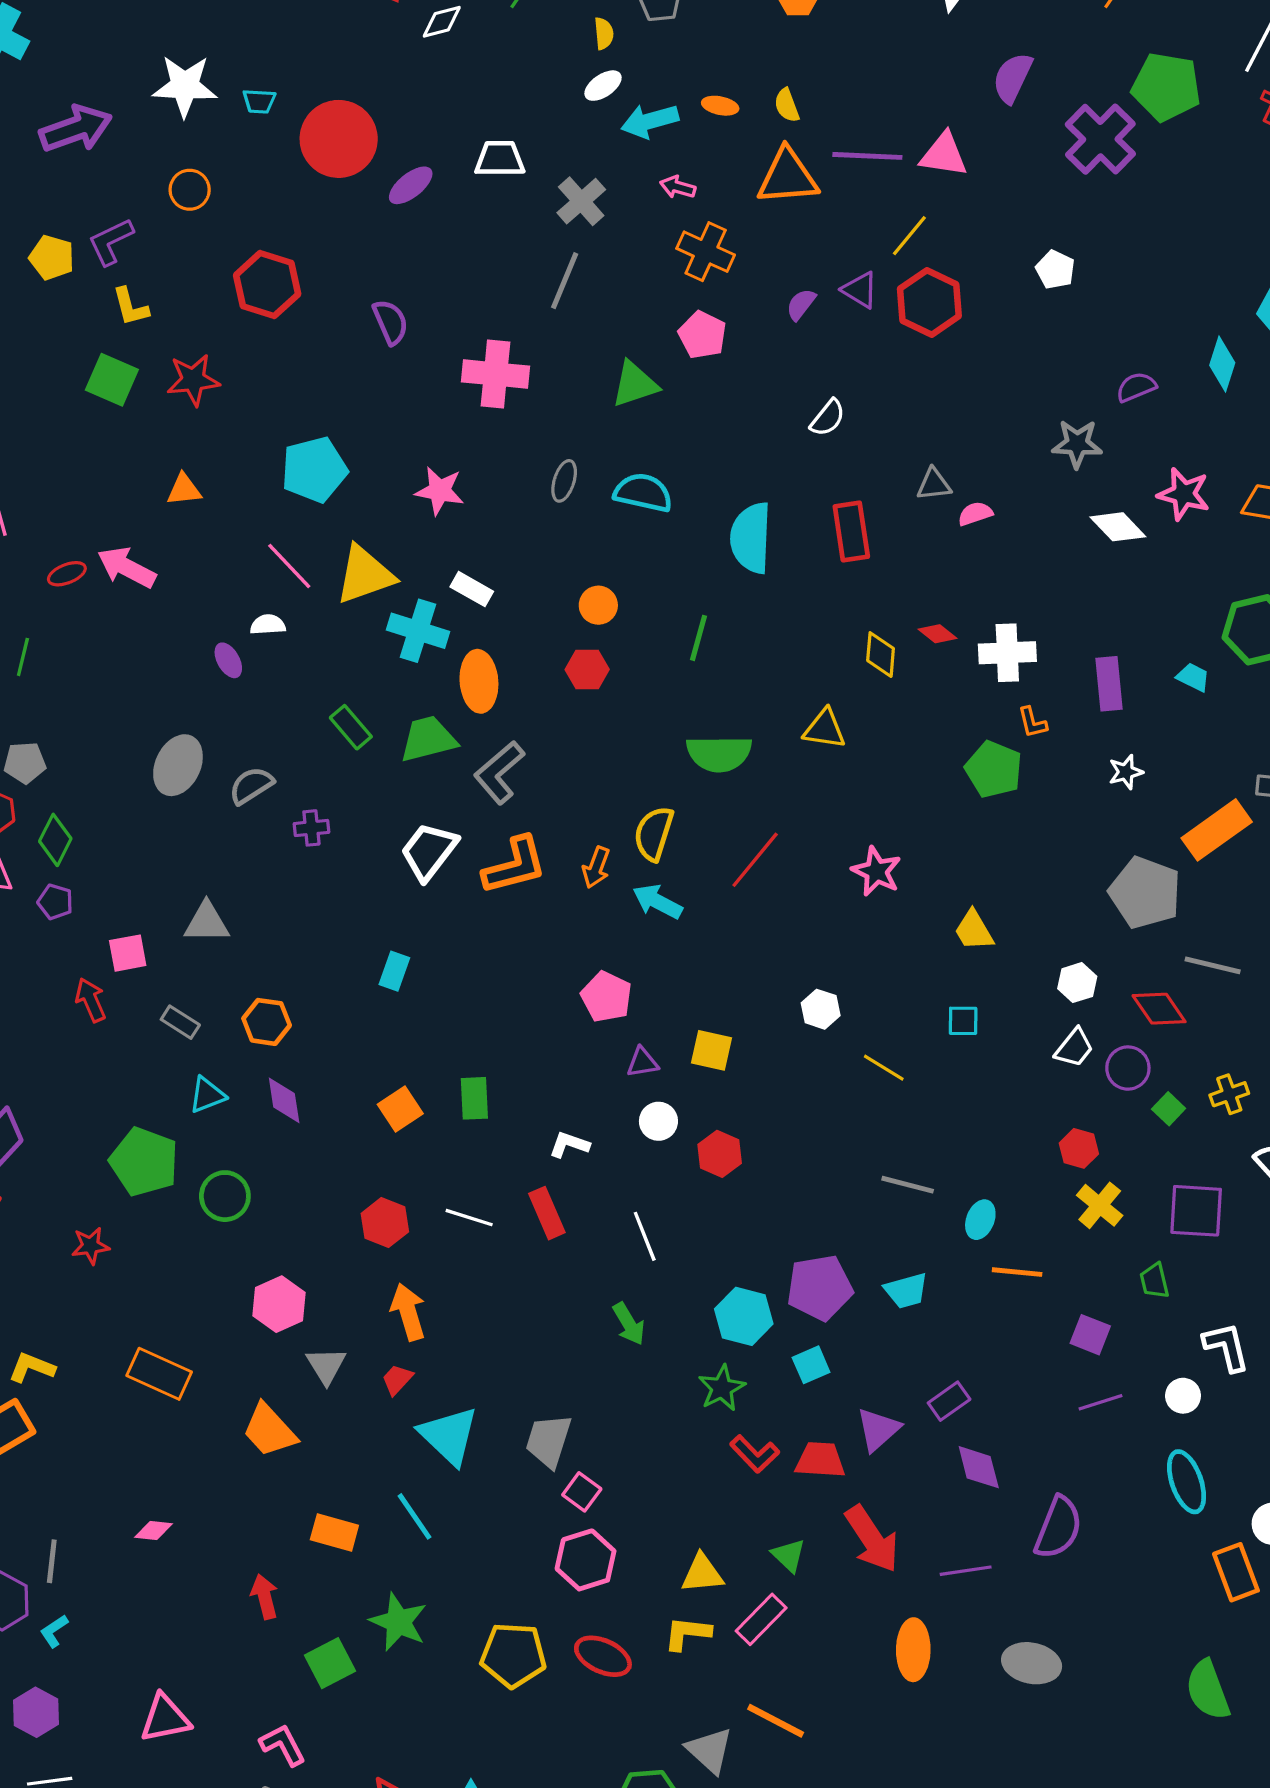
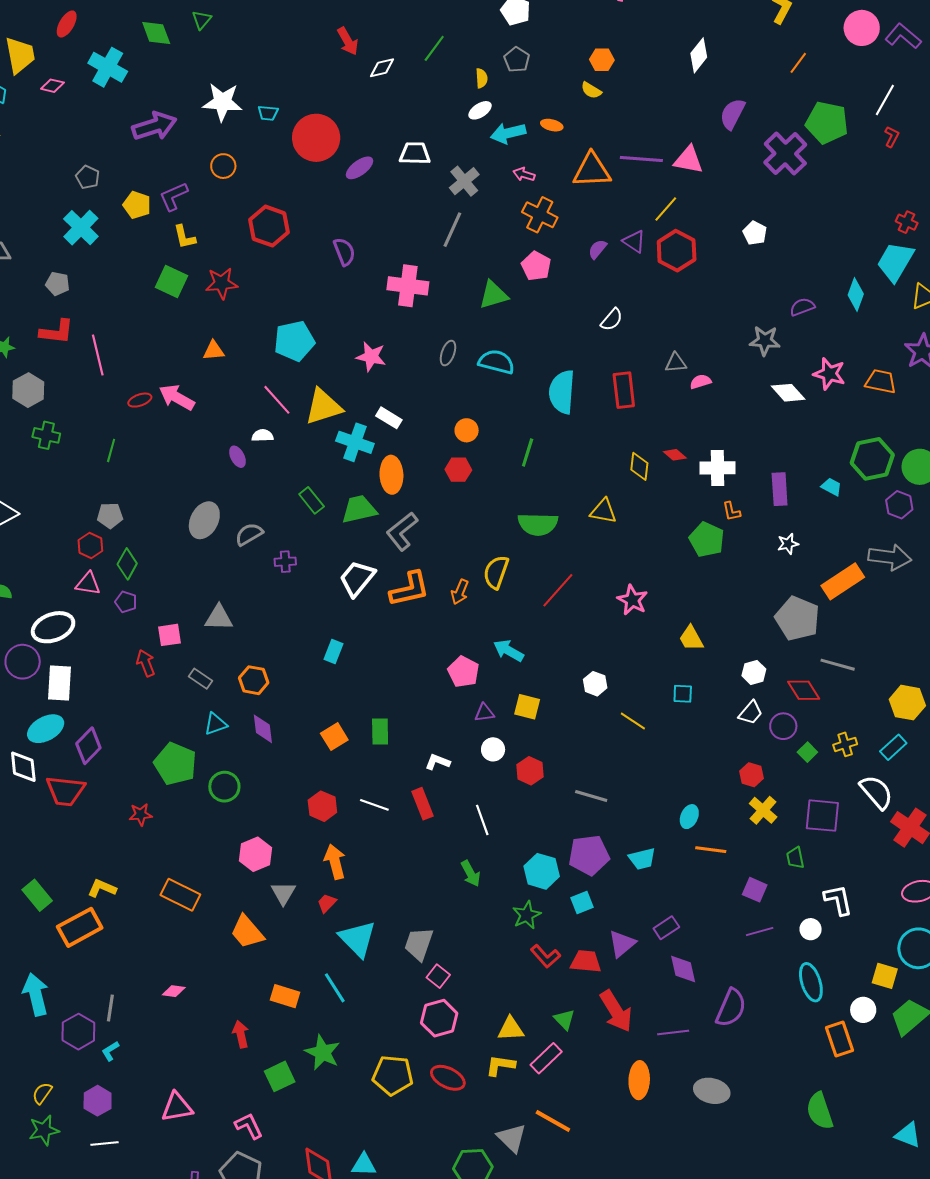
yellow semicircle: (787, 105) -> (591, 90), moved, turned -40
cyan arrow: (657, 902) -> (509, 651), moved
gray line: (908, 1185) -> (591, 796), moved

